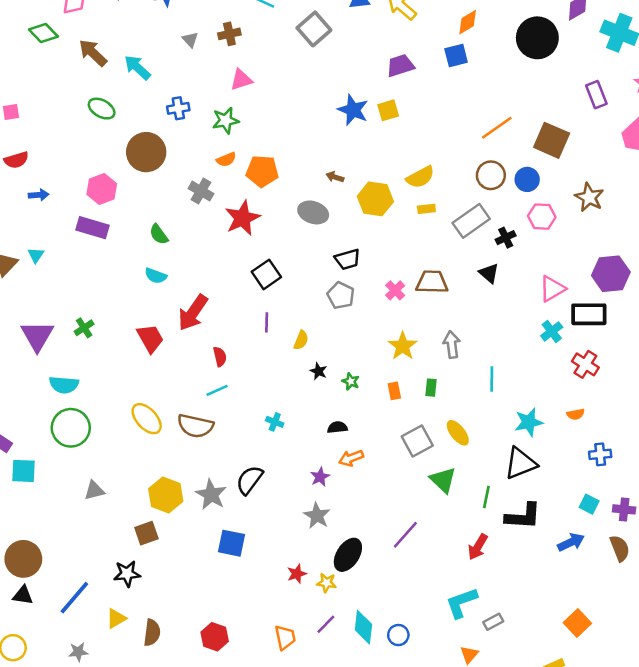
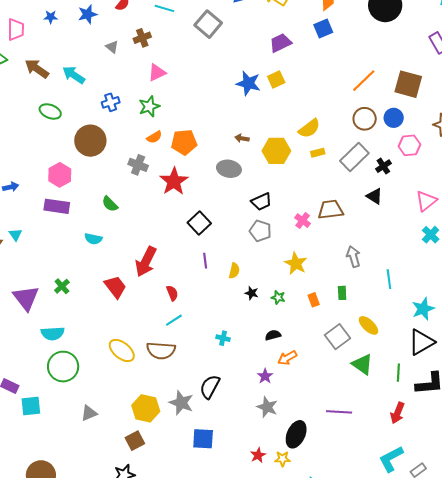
cyan semicircle: (156, 276) -> (93, 239), moved
yellow star: (403, 346) -> (296, 263), moved
purple line: (405, 535) -> (339, 412), turned 60

